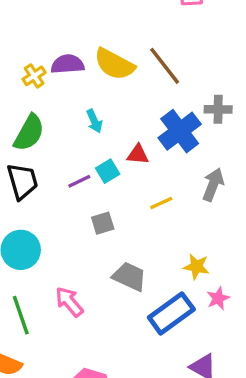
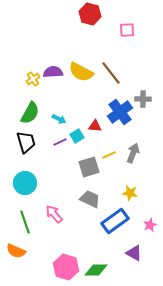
cyan arrow: (94, 121) -> (59, 119), moved, turned -40
gray arrow: (213, 185) -> (133, 153), moved
gray square: (103, 223) -> (89, 167), moved, size x1.5
pink star: (218, 298) -> (150, 225), moved

